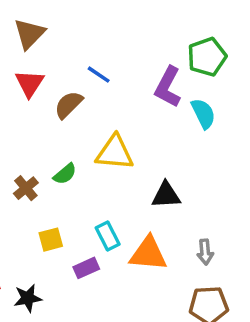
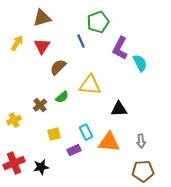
brown triangle: (29, 34) -> (42, 18), turned 30
green pentagon: (207, 57) -> (98, 22), moved
blue line: (99, 75) -> (81, 41), turned 32
brown semicircle: (69, 105) -> (58, 67), moved

